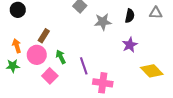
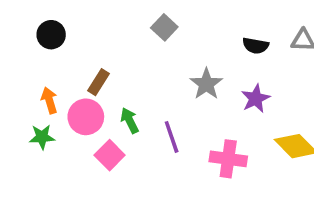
black semicircle: (130, 16) -> (256, 46), turned 88
gray star: (103, 22) -> (206, 84), moved, turned -30
pink cross: (103, 83) -> (228, 159), moved

